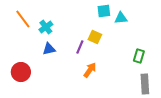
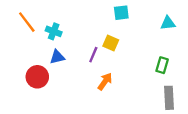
cyan triangle: (121, 18) -> (168, 23), moved
cyan cross: (46, 27) -> (54, 31), turned -32
red circle: (21, 72) -> (37, 77), moved

